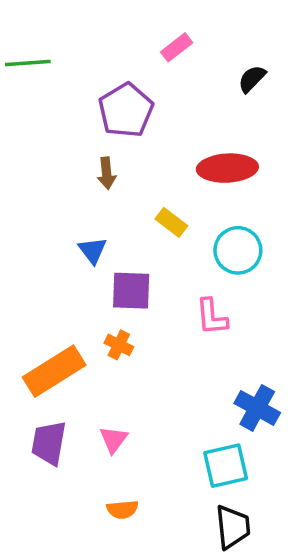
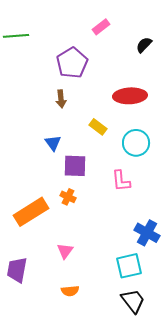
purple trapezoid: (49, 443) -> (17, 270), moved
black trapezoid: (233, 527) -> (133, 301), turned -32

